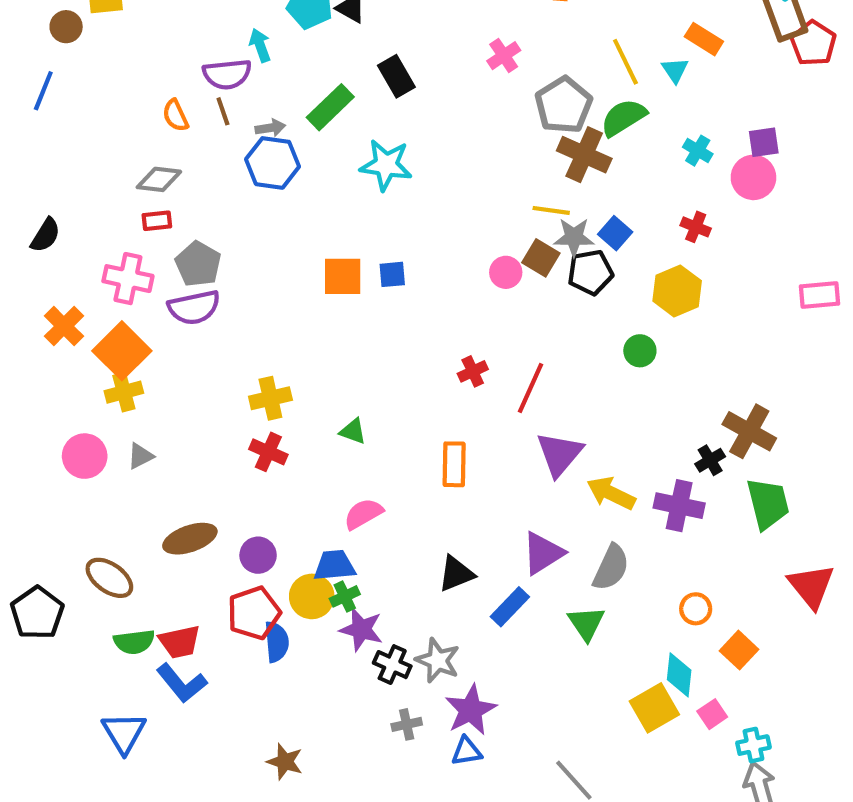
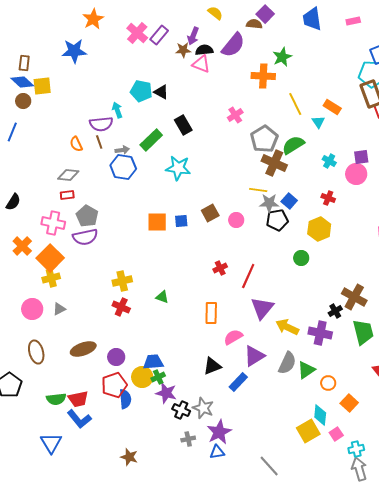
yellow line: (625, 62) -> (295, 104), moved
brown square: (541, 258) -> (210, 213), moved, turned 30
pink semicircle: (363, 514) -> (233, 337), moved
brown ellipse: (109, 578) -> (36, 352), moved, turned 40
green triangle: (586, 623) -> (306, 370), moved, turned 30

